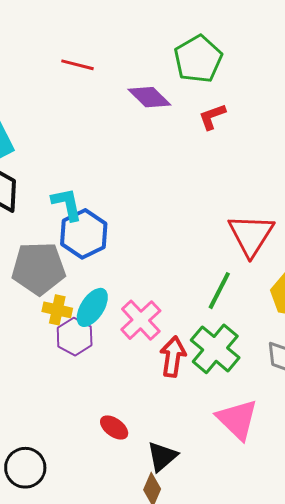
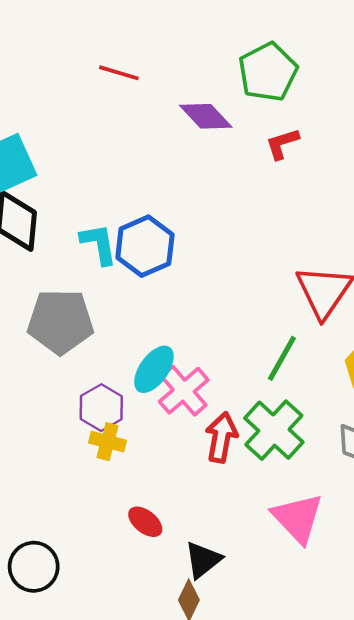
blue hexagon: (84, 234) -> (145, 246), moved
cyan ellipse: (92, 307) -> (154, 369), moved
yellow cross: (57, 310) -> (108, 442), moved

